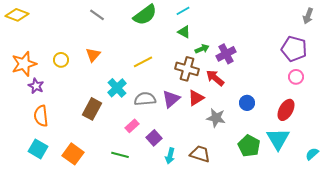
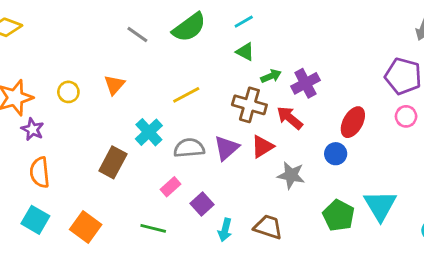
gray line: (97, 15) -> (137, 34), moved
red ellipse: (286, 110) -> (353, 122), moved

